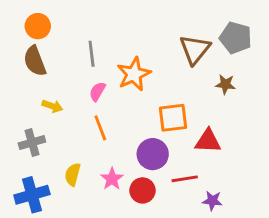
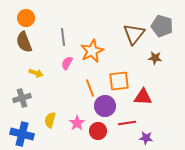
orange line: (100, 128) -> (90, 88), moved
blue cross: (32, 195) -> (22, 134), turned 30

